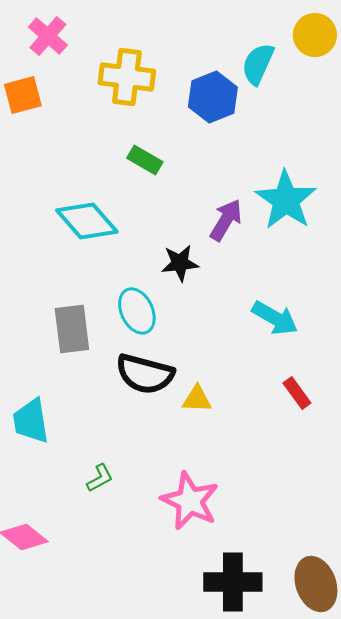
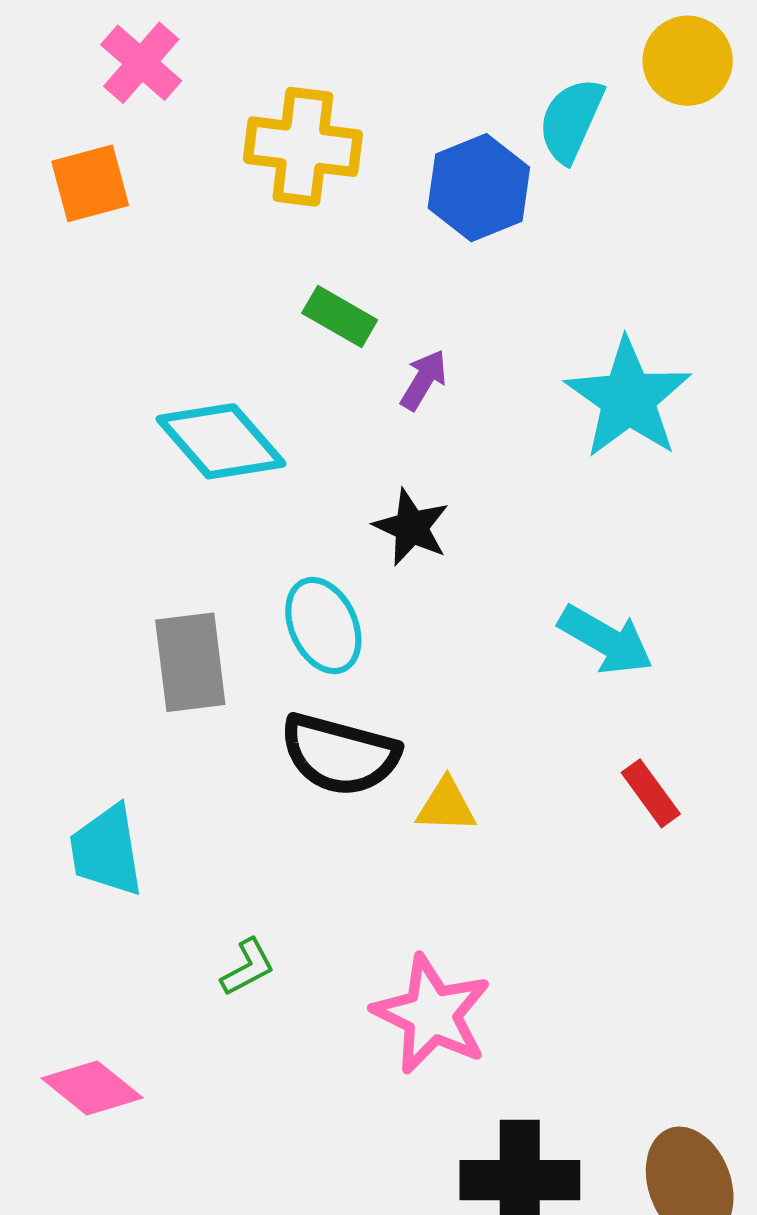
purple arrow: (226, 220) -> (424, 380), moved, size x0.7
black star: (180, 263) -> (411, 527), turned 30

